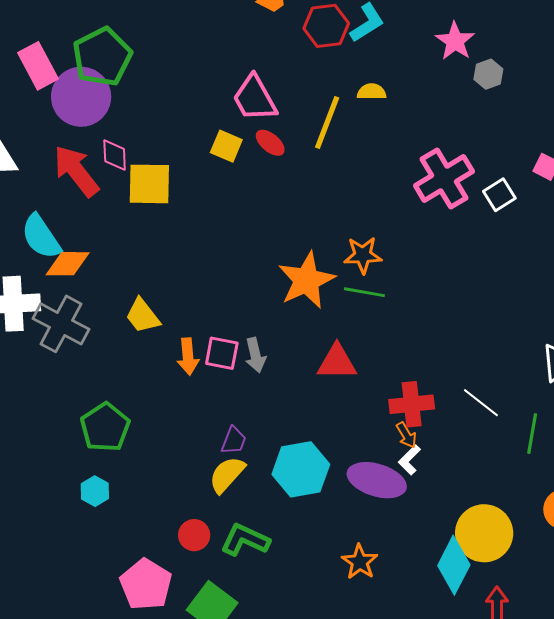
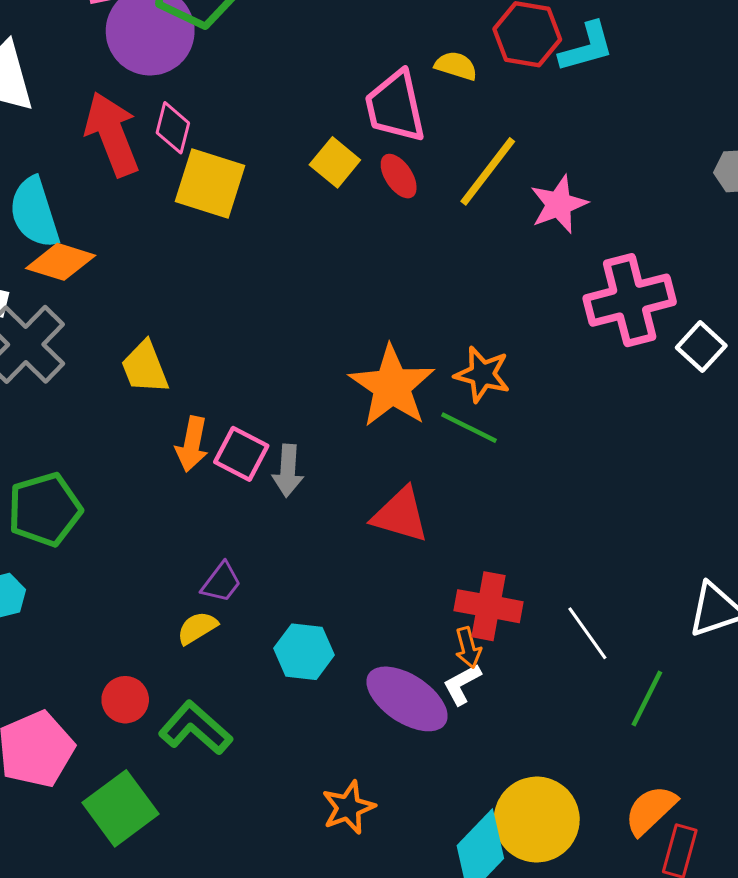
pink star: (455, 41) -> (559, 204), moved
yellow semicircle: (372, 92) -> (456, 66), moved
white square: (499, 195) -> (701, 347), turned -32
orange star: (306, 280) -> (392, 386), turned -30
cyan hexagon: (301, 469) -> (304, 652), size x0.7
yellow semicircle: (227, 475) -> (197, 628), size x0.7

